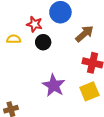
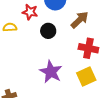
black circle: (43, 42) -> (48, 31), moved

